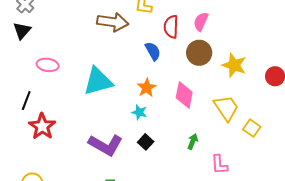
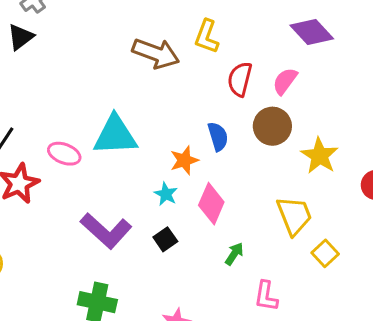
blue semicircle: (153, 51) -> (218, 136), moved
pink ellipse: (48, 65) -> (64, 154), moved
pink diamond: (184, 95) -> (211, 204), moved

